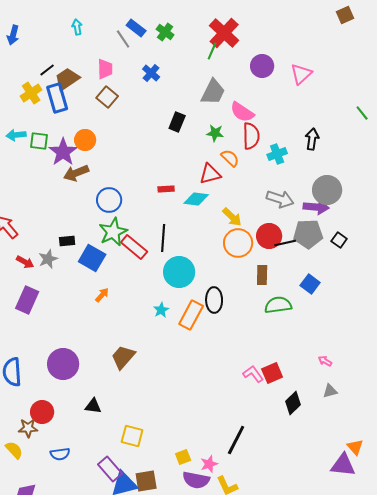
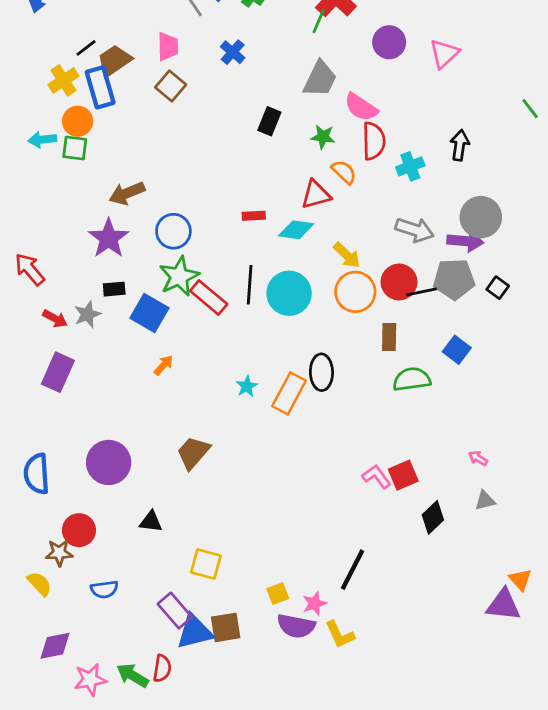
orange circle: (85, 140) -> (78, 121), moved
purple star: (63, 152) -> (109, 238), moved
cyan circle: (179, 272) -> (289, 293), moved

